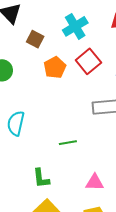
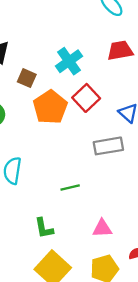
orange pentagon: (55, 67) -> (50, 107), size x1.4

